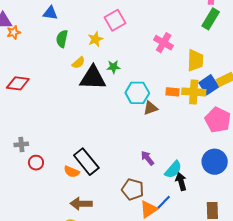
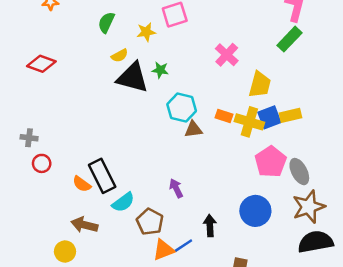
cyan semicircle: (173, 170) -> (123, 202), moved

